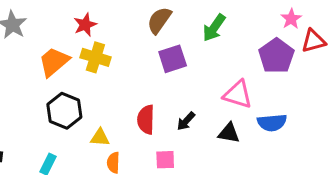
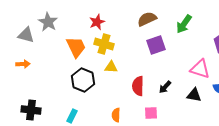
brown semicircle: (159, 20) -> (147, 19), turned 30
orange trapezoid: (54, 62) -> (76, 47), turned 105
yellow triangle: (100, 137) -> (111, 67), moved

